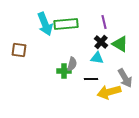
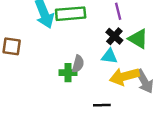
black line: (91, 79) -> (102, 105), moved
yellow arrow: (109, 92) -> (124, 76), moved

